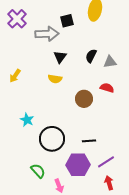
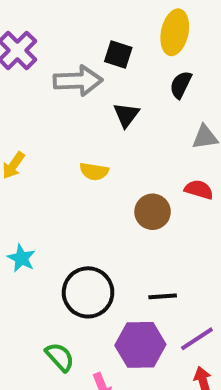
black square: (67, 21) -> (118, 54), turned 32
black semicircle: (91, 56) -> (181, 85), moved
black triangle: (60, 57) -> (126, 115), moved
cyan star: (27, 120) -> (21, 258), moved

